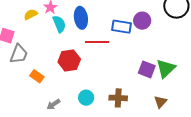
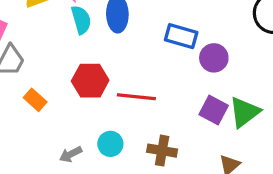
purple circle: (142, 21) -> (214, 58), moved
red line: (97, 42) -> (136, 97), moved
gray arrow: (53, 104) -> (71, 154), moved

